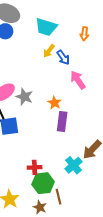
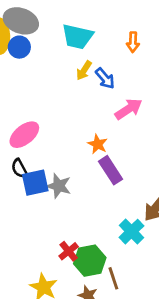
pink arrow: (78, 80) -> (129, 109), turned 96
gray star: (24, 97) -> (59, 186), moved
purple rectangle: (62, 122) -> (110, 170), turned -36
red cross: (35, 167) -> (69, 251), moved, turned -32

